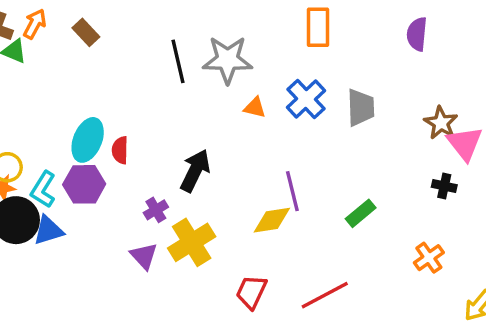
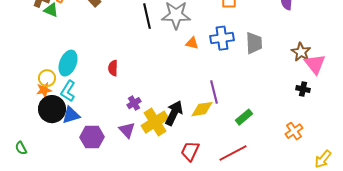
blue cross: (306, 99) -> (222, 38), turned 35
cyan ellipse: (88, 140) -> (68, 63), moved
black arrow: (195, 171) -> (174, 113), moved
purple hexagon: (84, 184) -> (92, 137), moved
green rectangle: (361, 213) -> (244, 117), moved

